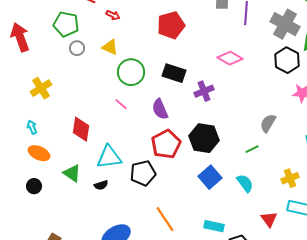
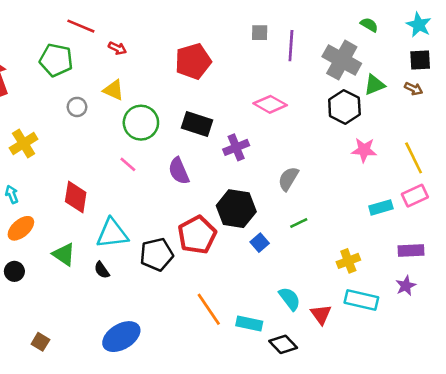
gray circle: (77, 48) -> (77, 107), moved
gray semicircle: (268, 123) -> (288, 179), moved
red pentagon: (166, 144) -> (197, 235), moved
orange ellipse: (39, 153) -> (21, 228), turned -65
blue square: (210, 177) -> (260, 243), moved, size x0.6
cyan semicircle: (245, 183) -> (290, 299), moved
black semicircle: (101, 185) -> (102, 270), turned 72
orange line: (165, 219) -> (209, 309), moved

